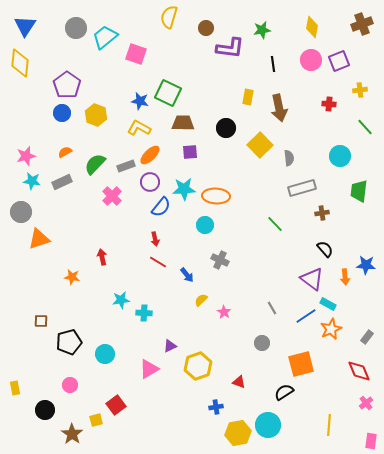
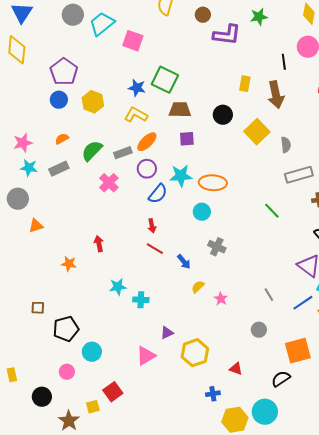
black line: (273, 64) -> (284, 62), moved
orange triangle: (39, 239) -> (36, 226), size x0.7
cyan circle: (105, 354) -> (92, 352), moved

